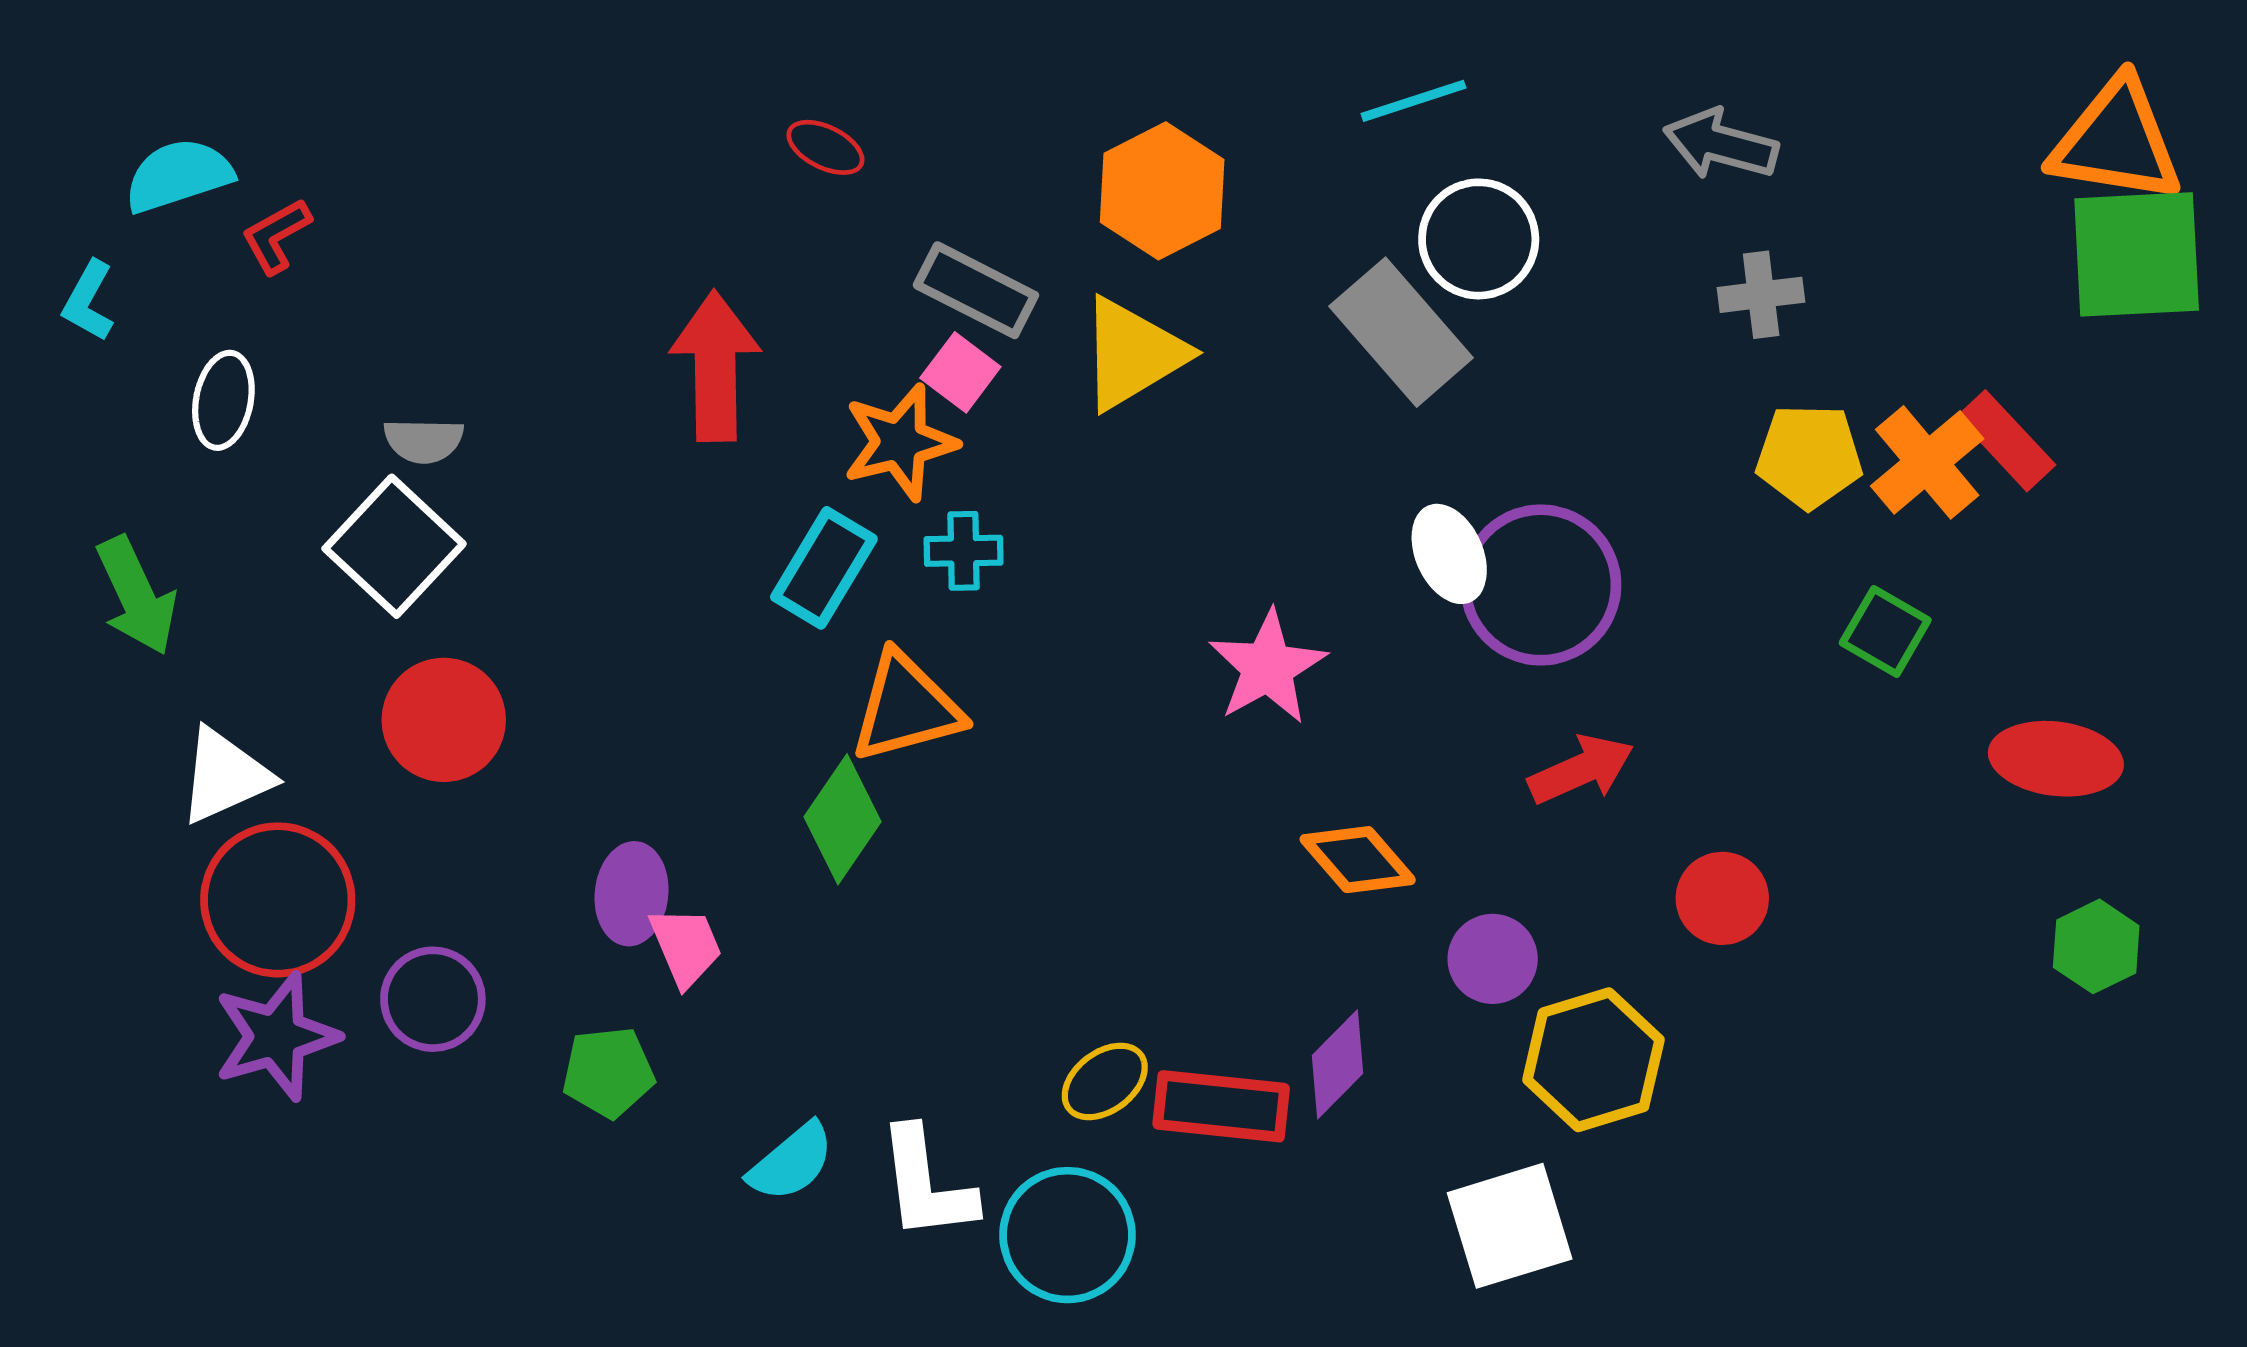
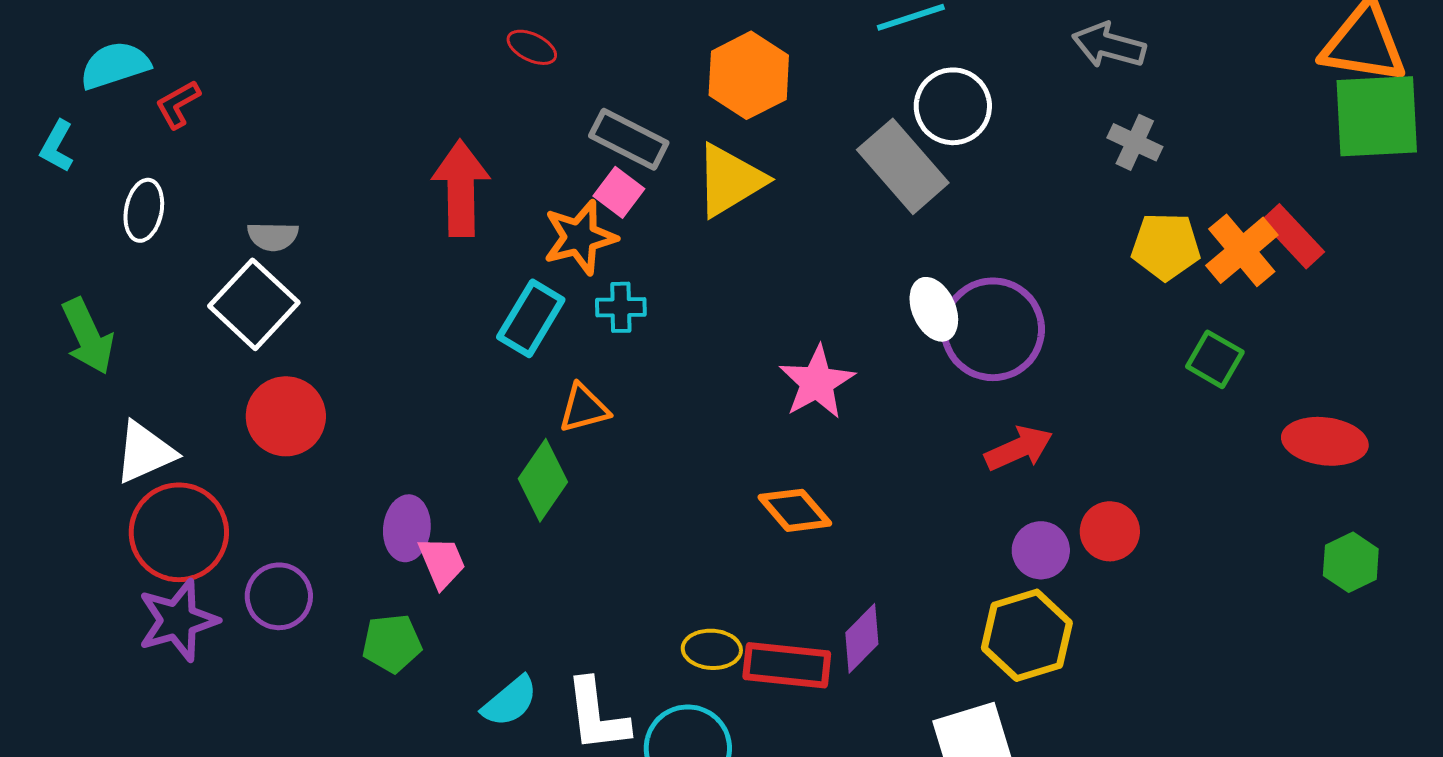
gray cross: (1761, 295) -> (1135, 142), turned 32
orange triangle: (906, 708) -> (584, 408), size x0.7
orange diamond: (1358, 860) -> (795, 510), moved
purple circle: (1493, 959) -> (1041, 550), moved
yellow ellipse: (1105, 1081) -> (712, 649), turned 40

